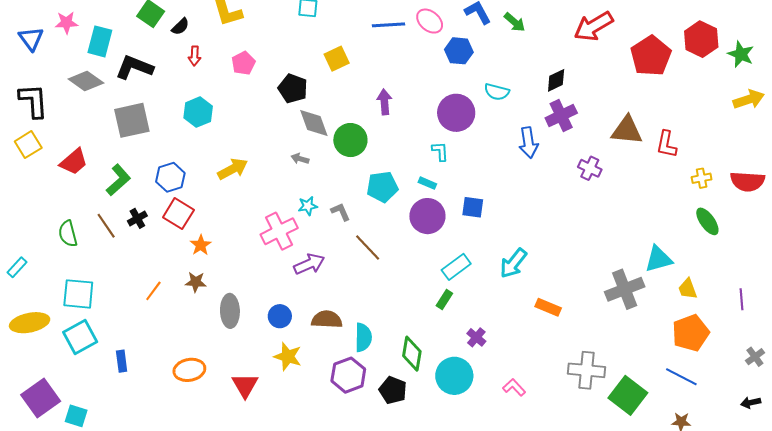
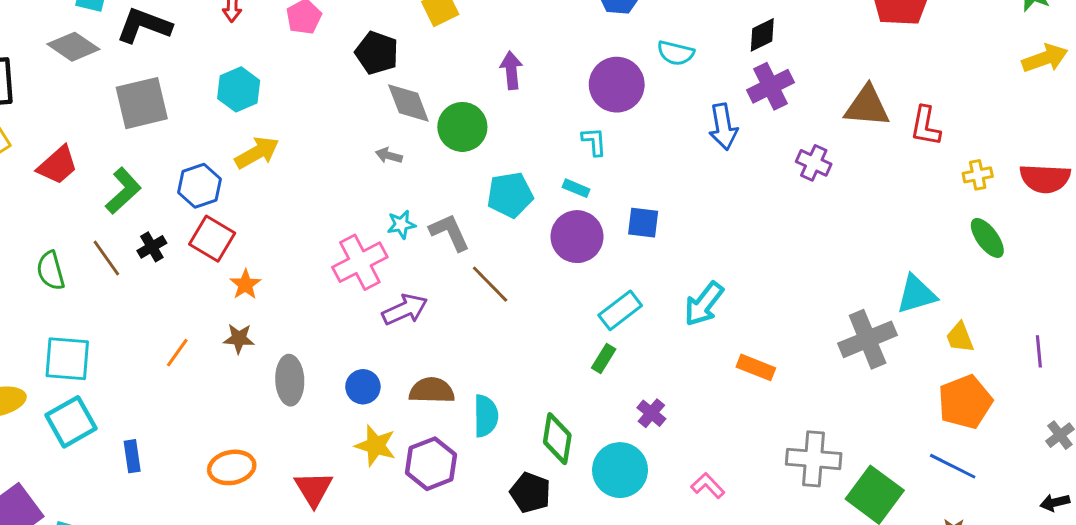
yellow arrow: (233, 169) -> (257, 153), moved
gray L-shape: (341, 212) -> (450, 232), size x1.4
purple hexagon: (348, 375) -> (431, 464), moved

